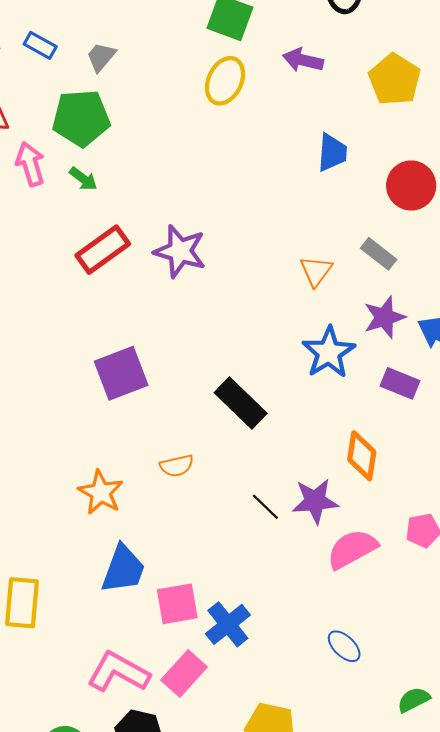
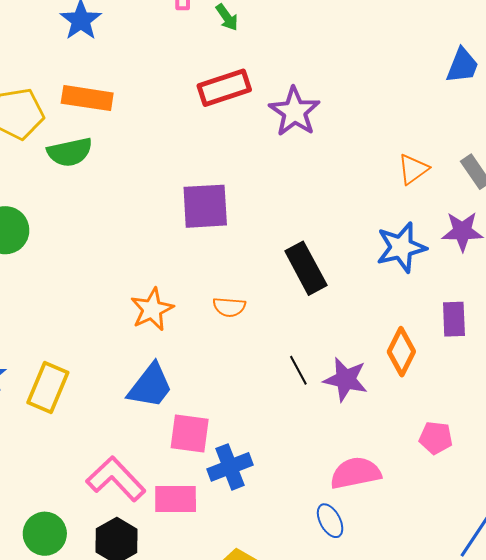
purple rectangle: (400, 383) -> (454, 319), moved, turned 48
pink semicircle: (352, 549) -> (356, 473), moved
pink rectangle: (184, 673) -> (176, 499), turned 30

